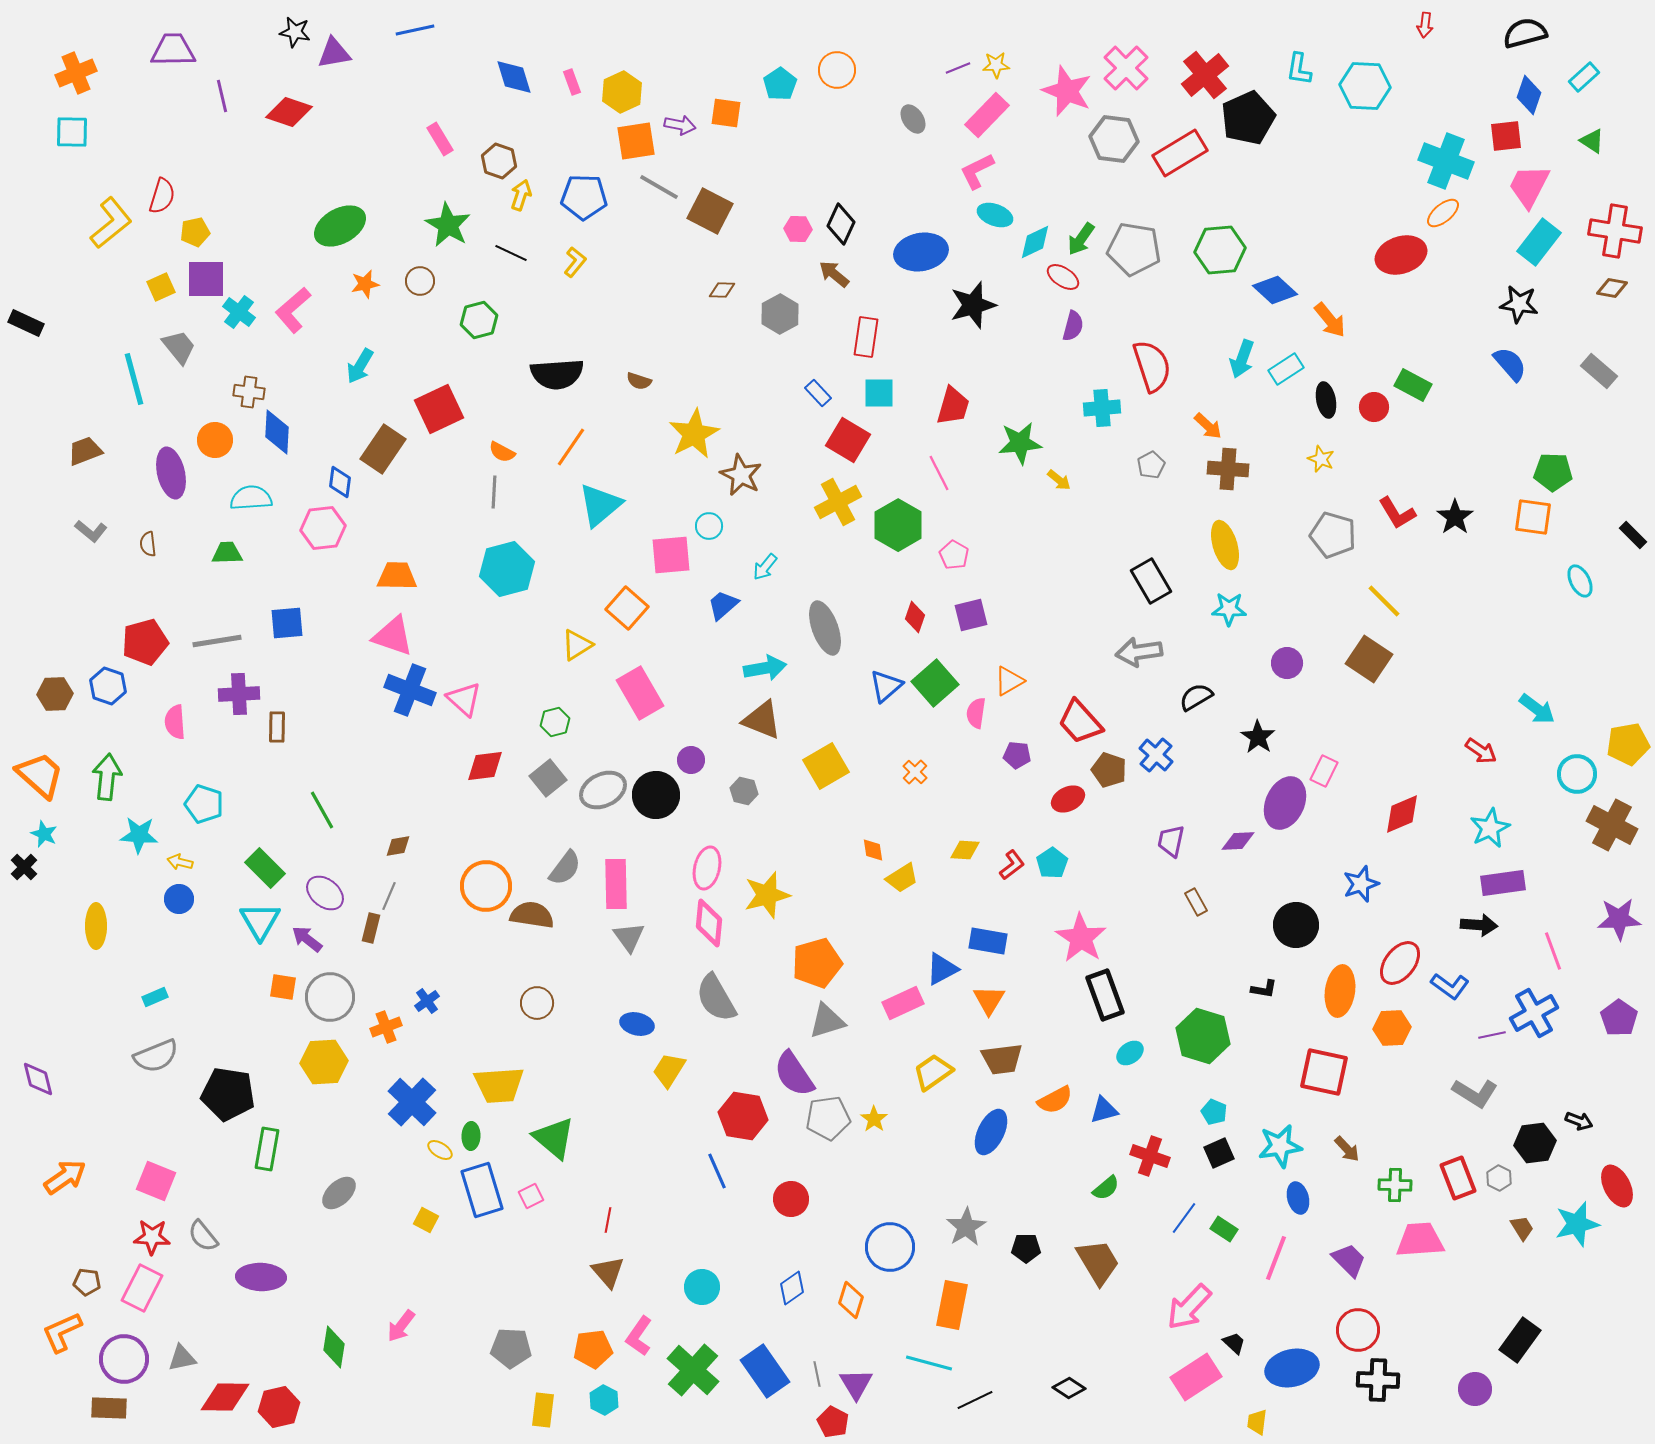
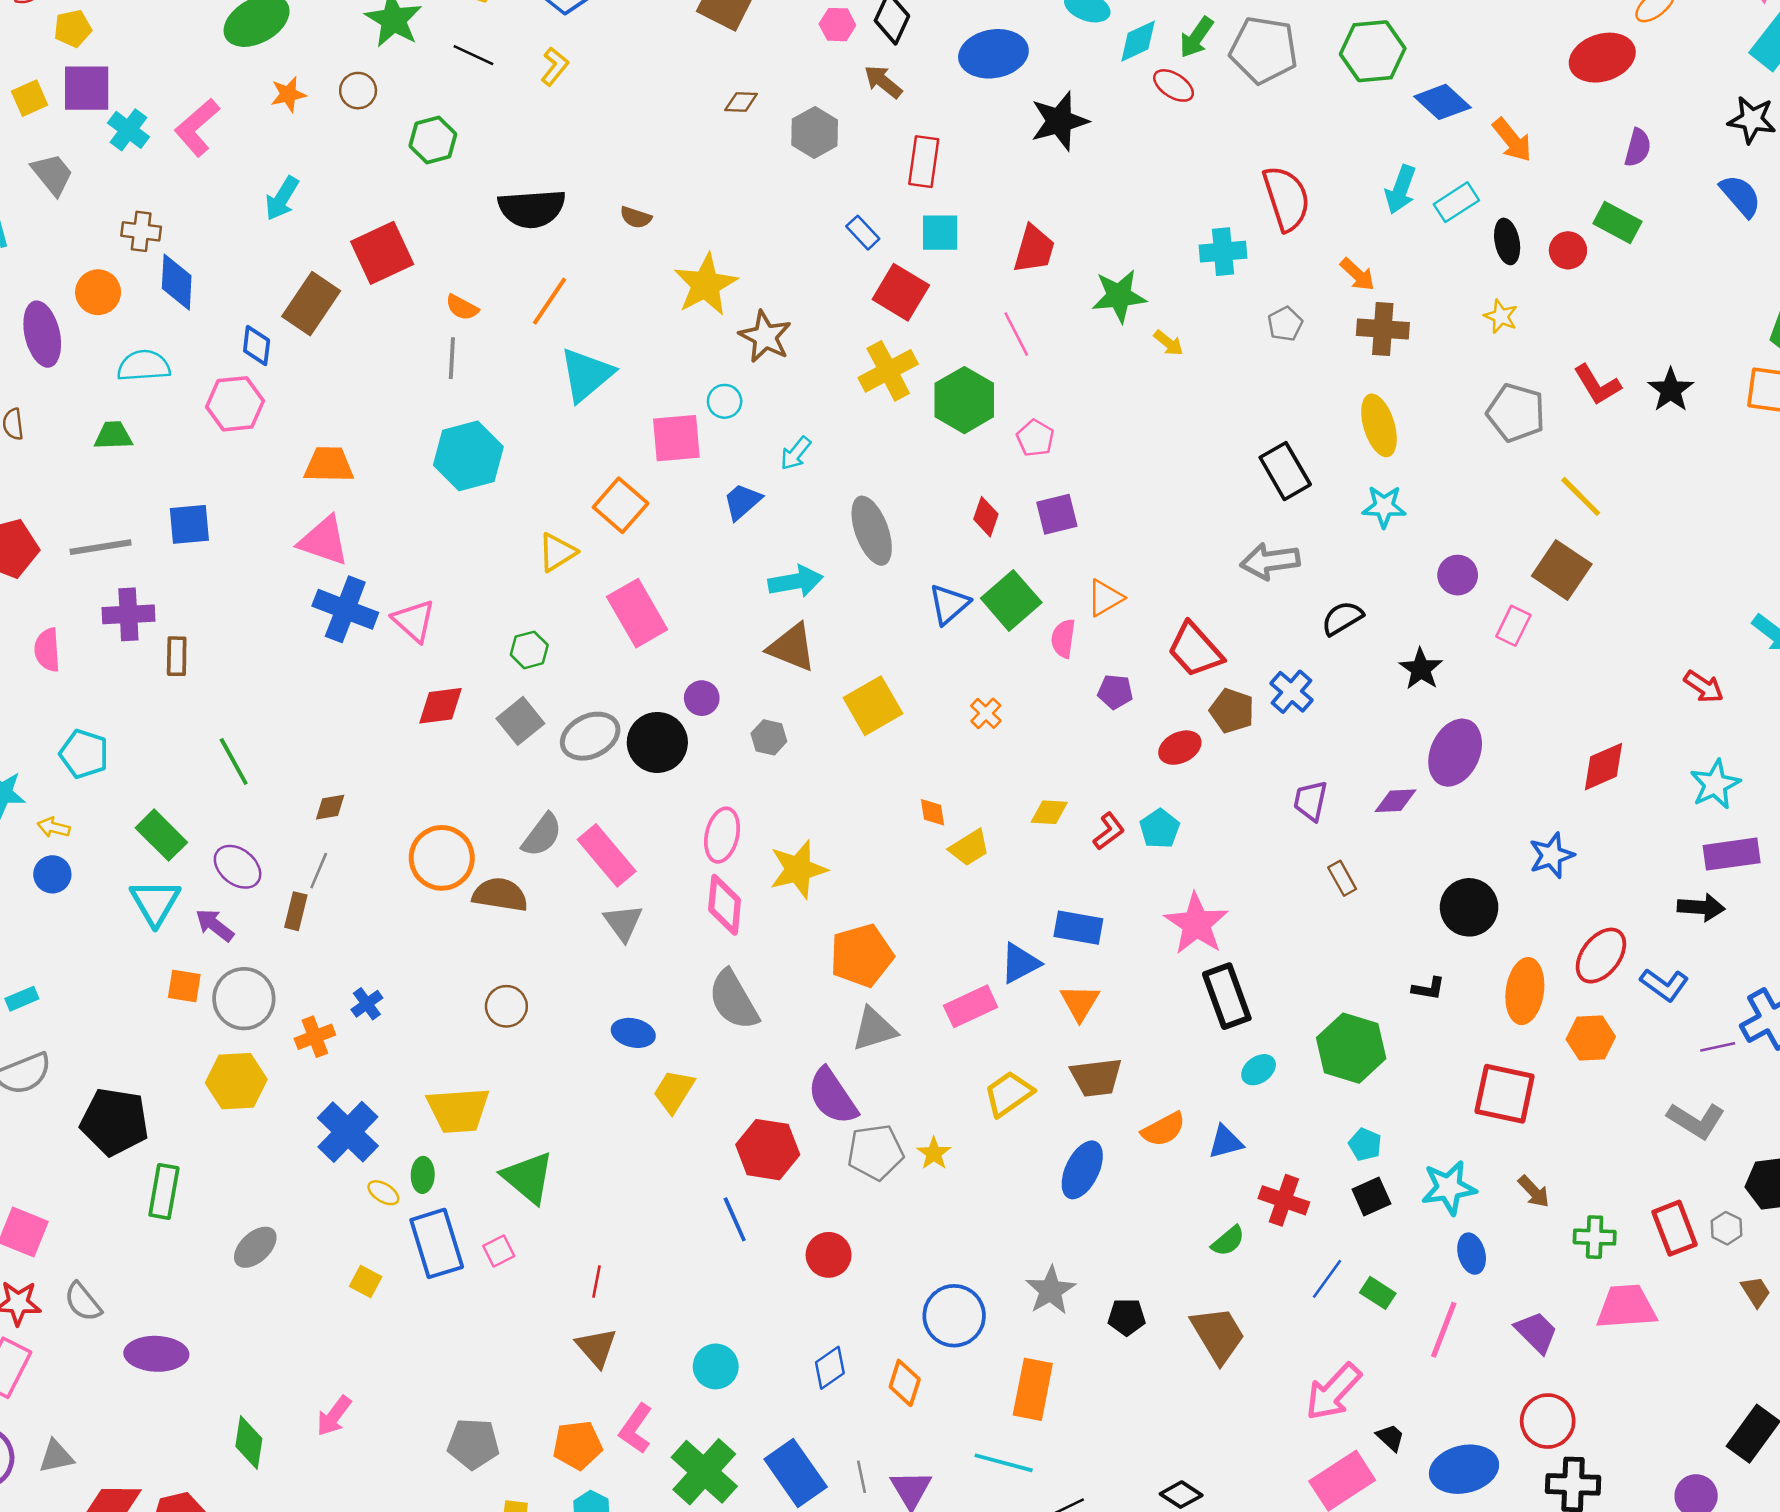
purple semicircle: (1073, 326) -> (1638, 148), moved
pink rectangle: (1324, 771) -> (1513, 626), moved
pink rectangle: (616, 884) -> (607, 855), turned -39

